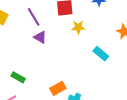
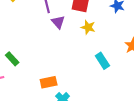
purple triangle: (40, 37) -> (58, 22), moved

